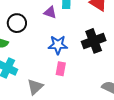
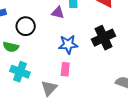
pink rectangle: (61, 69) -> (65, 69), moved

